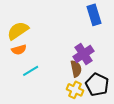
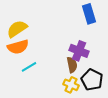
orange semicircle: (19, 50) -> (18, 47), size x1.5
purple cross: (83, 54) -> (79, 51), turned -36

